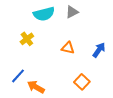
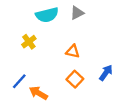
blue arrow: (99, 50) -> (106, 73), moved
orange square: (82, 82) -> (75, 79), moved

